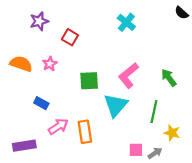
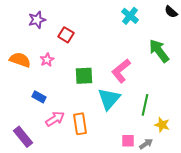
cyan cross: (126, 22) -> (130, 16), moved
green arrow: (169, 78) -> (159, 51), moved, size x1.4
purple rectangle: (24, 146) -> (23, 137), turned 60

